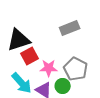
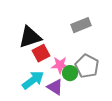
cyan arrow: (22, 83) -> (33, 80), turned -85
green circle: (63, 86) -> (70, 73), moved

